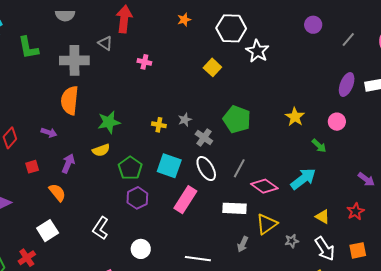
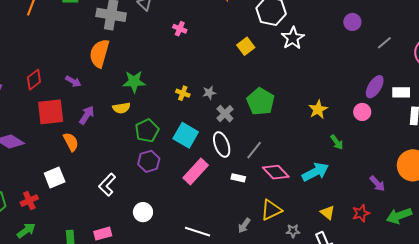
pink circle: (337, 122) -> (362, 112), moved
red square: (32, 167) -> (51, 112), size x2.0
white rectangle: (234, 208) -> (238, 178), moved, size x0.6

